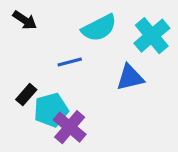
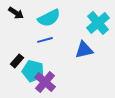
cyan semicircle: (99, 28) -> (49, 18), moved
cyan pentagon: (51, 110) -> (33, 71), turned 30

